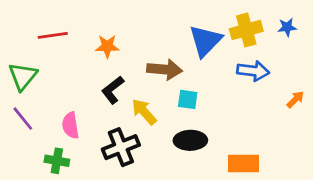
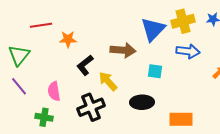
orange star: (107, 46) -> (68, 39), moved
cyan square: (188, 99) -> (155, 71), moved

